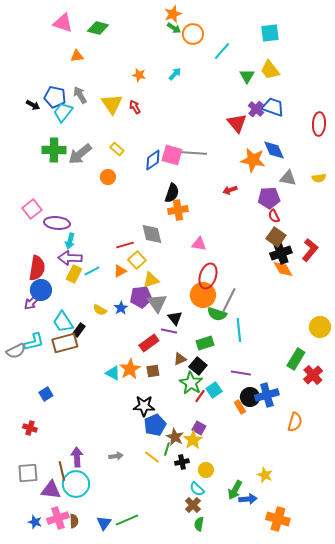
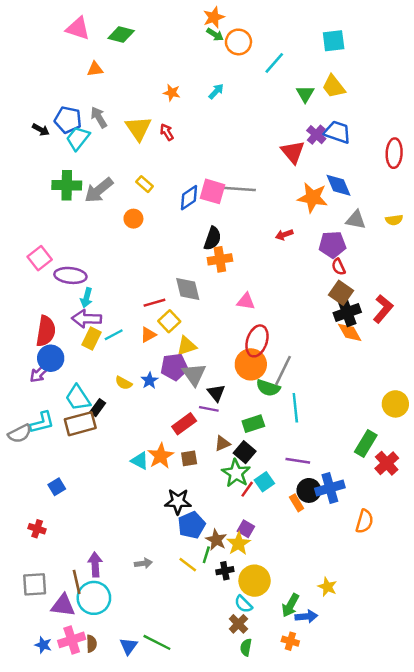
yellow circle: (206, 470) -> (255, 581), size x1.6
orange cross: (278, 519) -> (290, 641), moved, size x0.6
green line: (127, 520) -> (157, 642), turned 50

